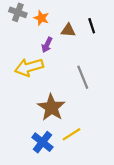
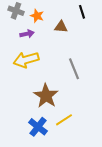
black line: (92, 26) -> (82, 12), moved
purple arrow: (47, 45) -> (27, 34), moved, turned -128

